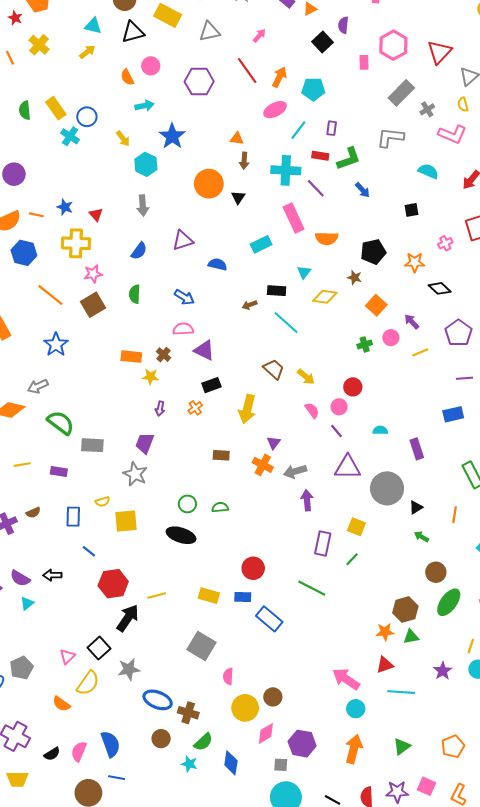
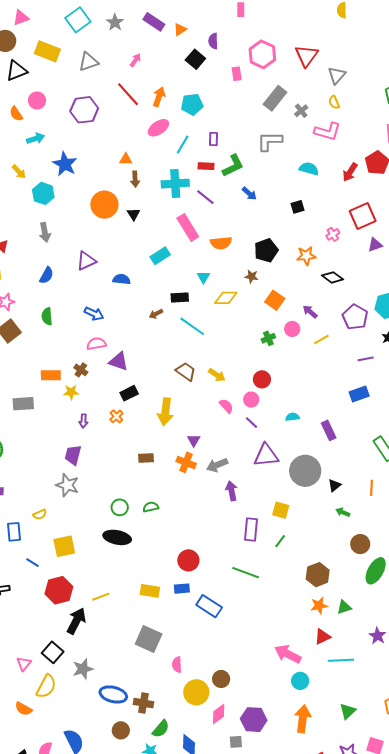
gray rectangle: (92, 445) -> (23, 404), moved
yellow square: (126, 521) -> (64, 546), moved
brown hexagon: (405, 610) -> (318, 575), moved

